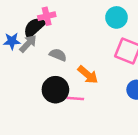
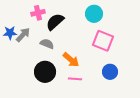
black semicircle: (34, 27) -> (55, 22), moved
pink line: (75, 98) -> (75, 79), moved

